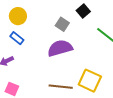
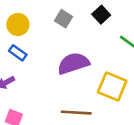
gray square: (62, 24) -> (64, 19), moved
yellow square: (90, 81) -> (112, 86), moved

